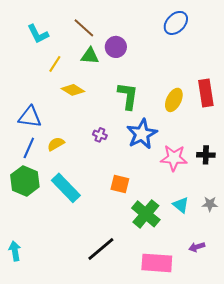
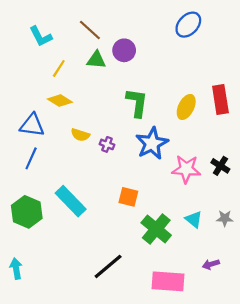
yellow diamond: (73, 90) -> (60, 101), moved
yellow semicircle: (56, 144) -> (80, 135), moved, turned -132
black cross: (206, 155) -> (220, 166), turned 30
green hexagon: (25, 181) -> (27, 212), moved

